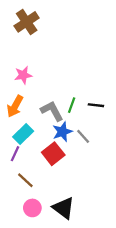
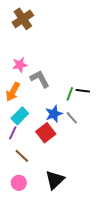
green line: (72, 105) -> (70, 94), moved
gray L-shape: (52, 111) -> (40, 79), moved
pink circle: (32, 208) -> (19, 183), moved
black triangle: (64, 208) -> (55, 180), turned 40

